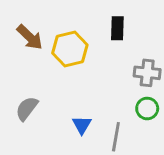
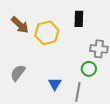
green circle: (147, 109) -> (89, 69), moved

